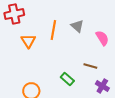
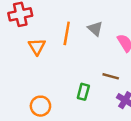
green rectangle: (67, 79) -> (83, 92), turned 64

